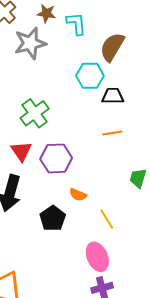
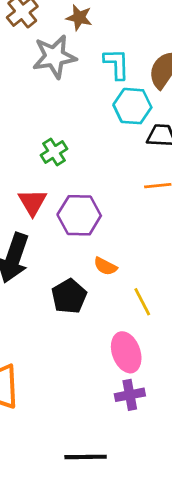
cyan L-shape: (76, 24) -> (117, 64), moved
green cross: (35, 113) -> (54, 152), size x0.7

